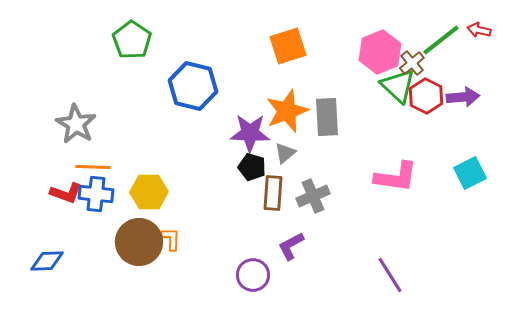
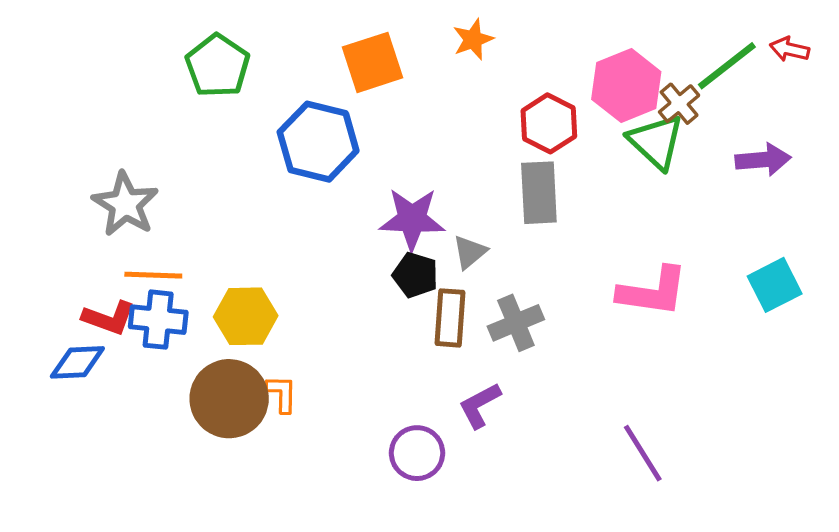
orange square: (288, 46) -> (372, 62), moved
red hexagon: (426, 96) -> (549, 123), moved
orange star: (287, 111) -> (473, 39), moved, size x0.6
blue diamond: (47, 261) -> (77, 362), moved

